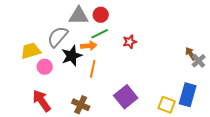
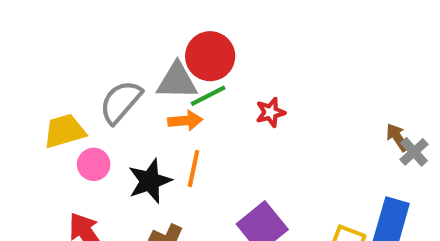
red circle: (101, 15) -> (210, 56), size x1.5
gray triangle: (79, 16) -> (177, 81), moved
black star: (72, 56) -> (150, 181), moved

